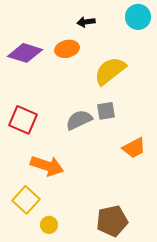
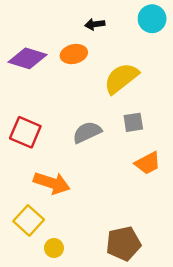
gray square: (106, 111) -> (133, 122), moved

